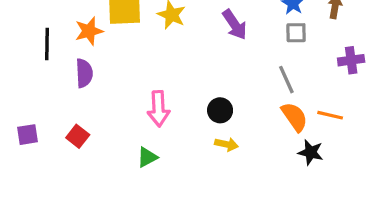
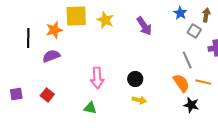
gray square: (296, 33) -> (194, 31), moved, turned 32
purple semicircle: (84, 73) -> (51, 56), turned -108
gray line: (286, 80) -> (187, 60), moved
green triangle: (147, 157) -> (90, 108), turned 40

